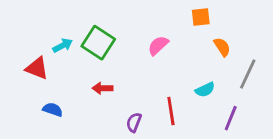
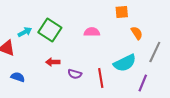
pink semicircle: (158, 45) -> (92, 32), turned 42
cyan semicircle: (205, 90) -> (125, 63), size x1.6
purple semicircle: (134, 122) -> (75, 74), moved, turned -96

